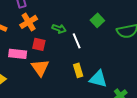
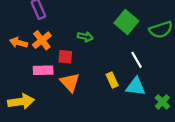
green square: (97, 20) -> (126, 22), size x1.5
orange cross: (29, 22) -> (42, 40), moved
white line: (77, 41) -> (137, 60), moved

